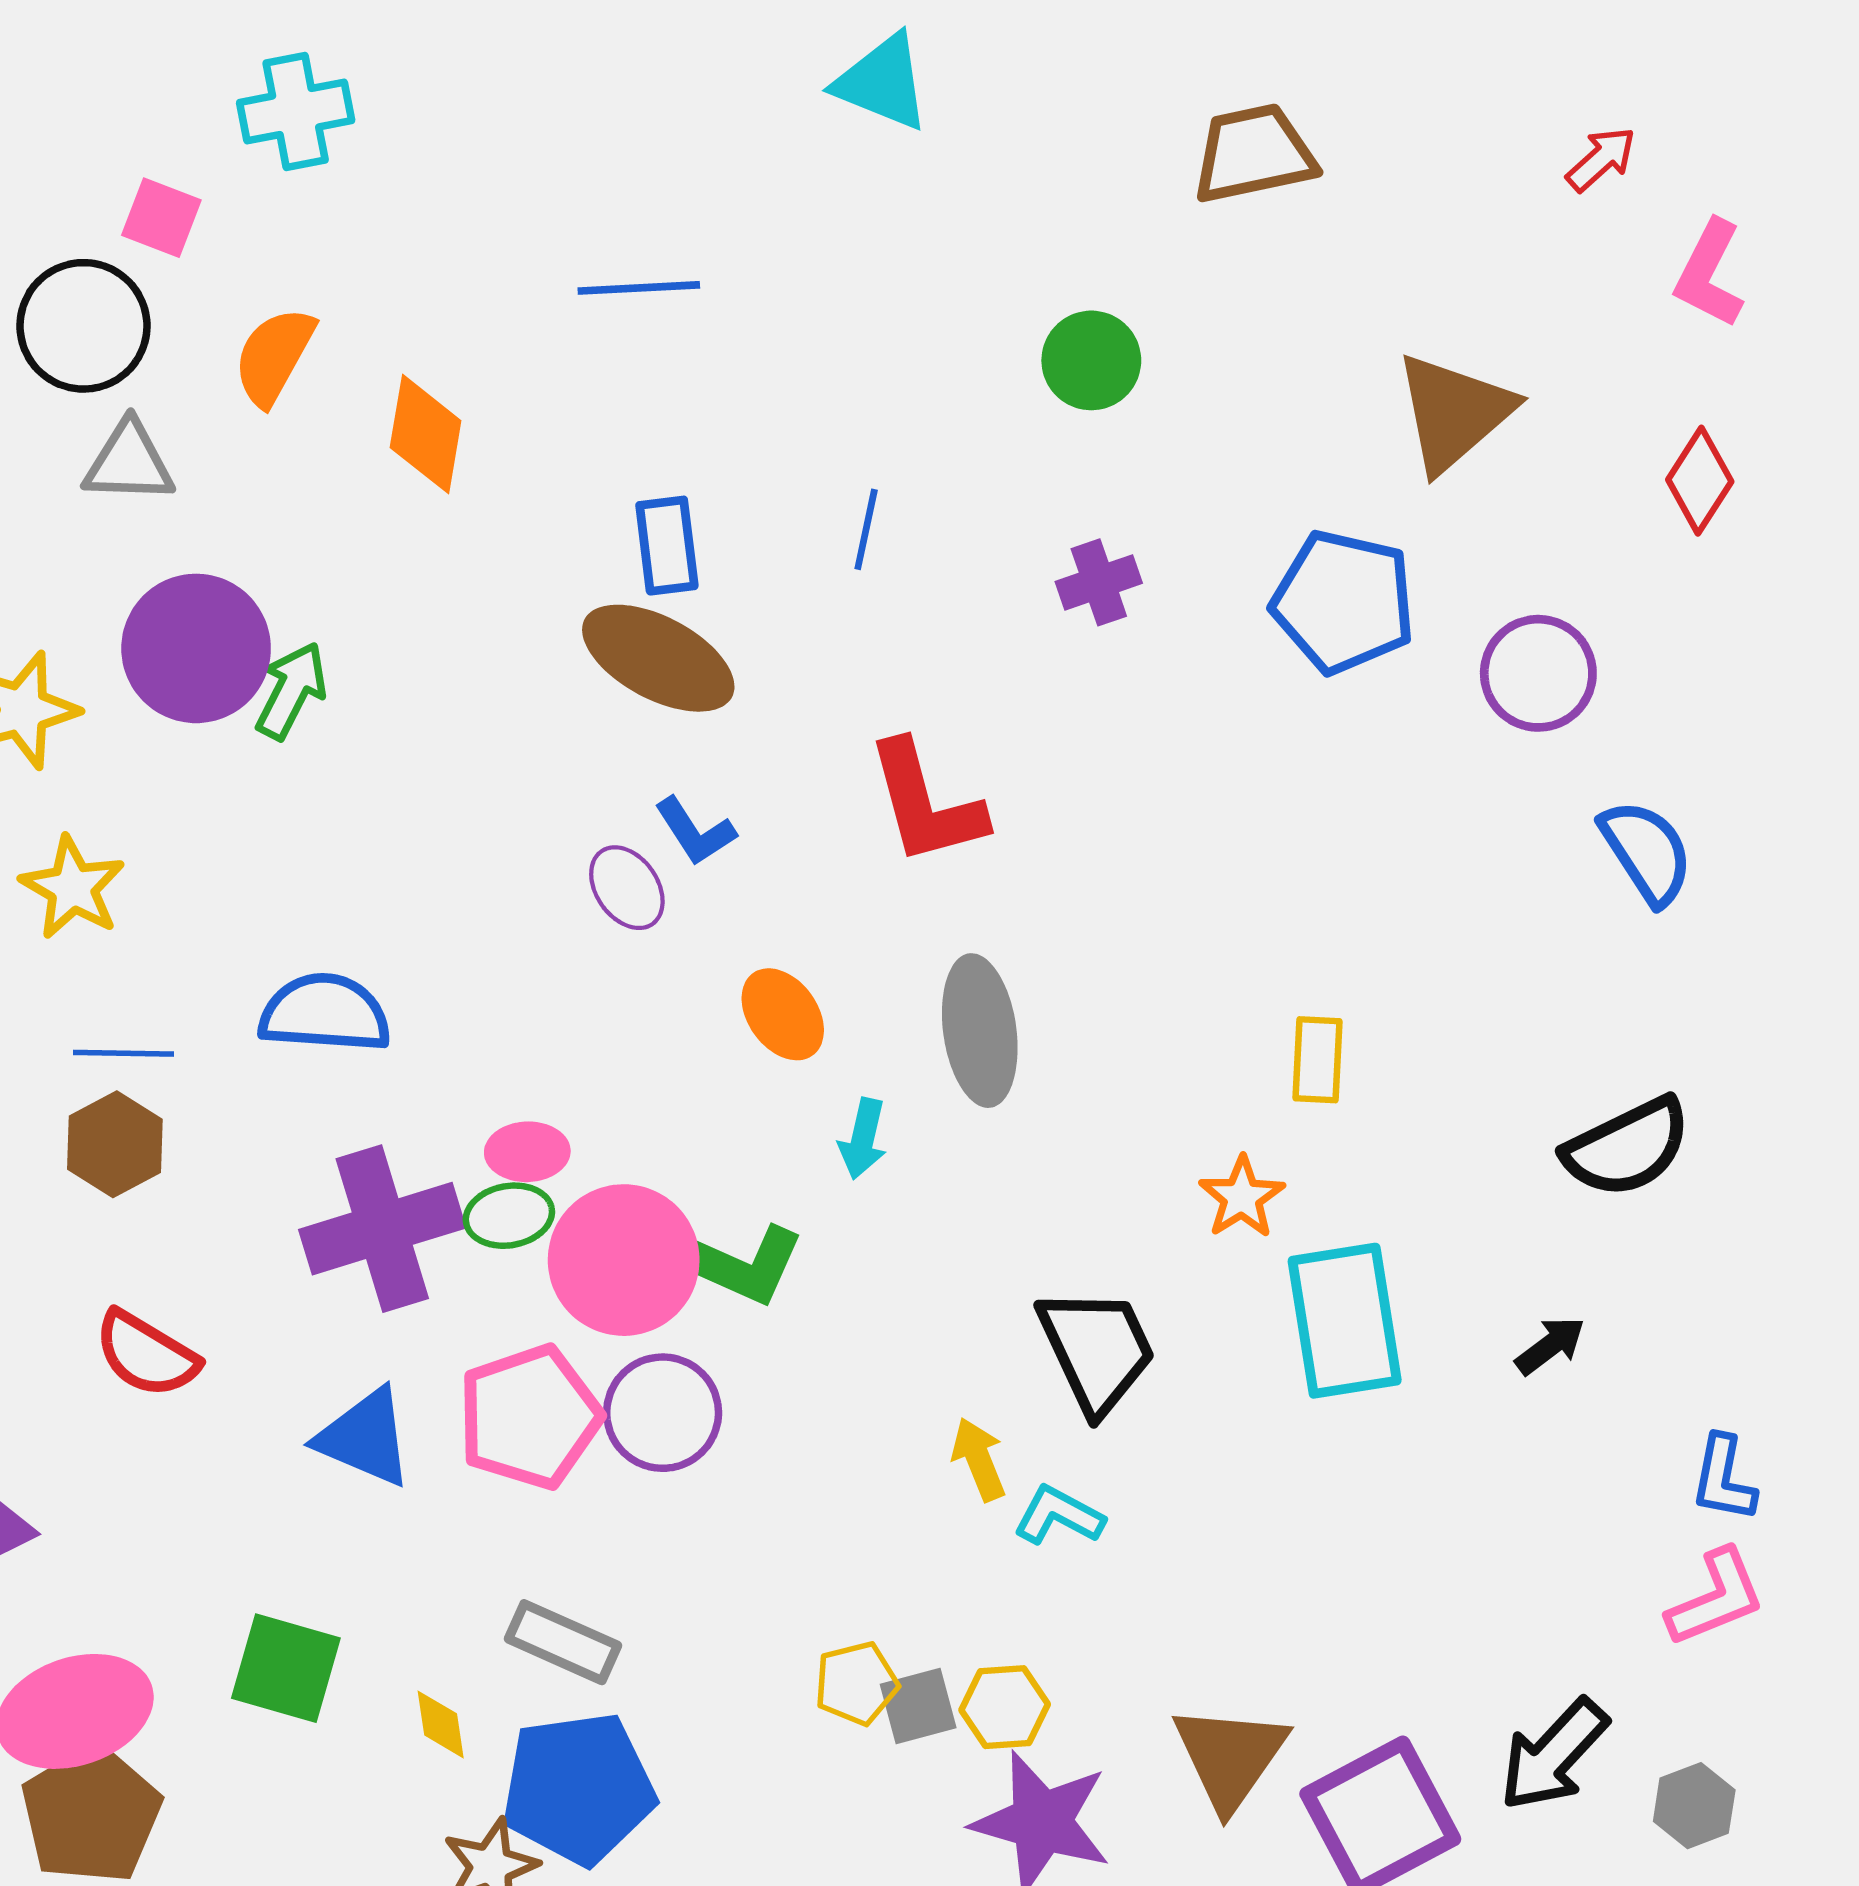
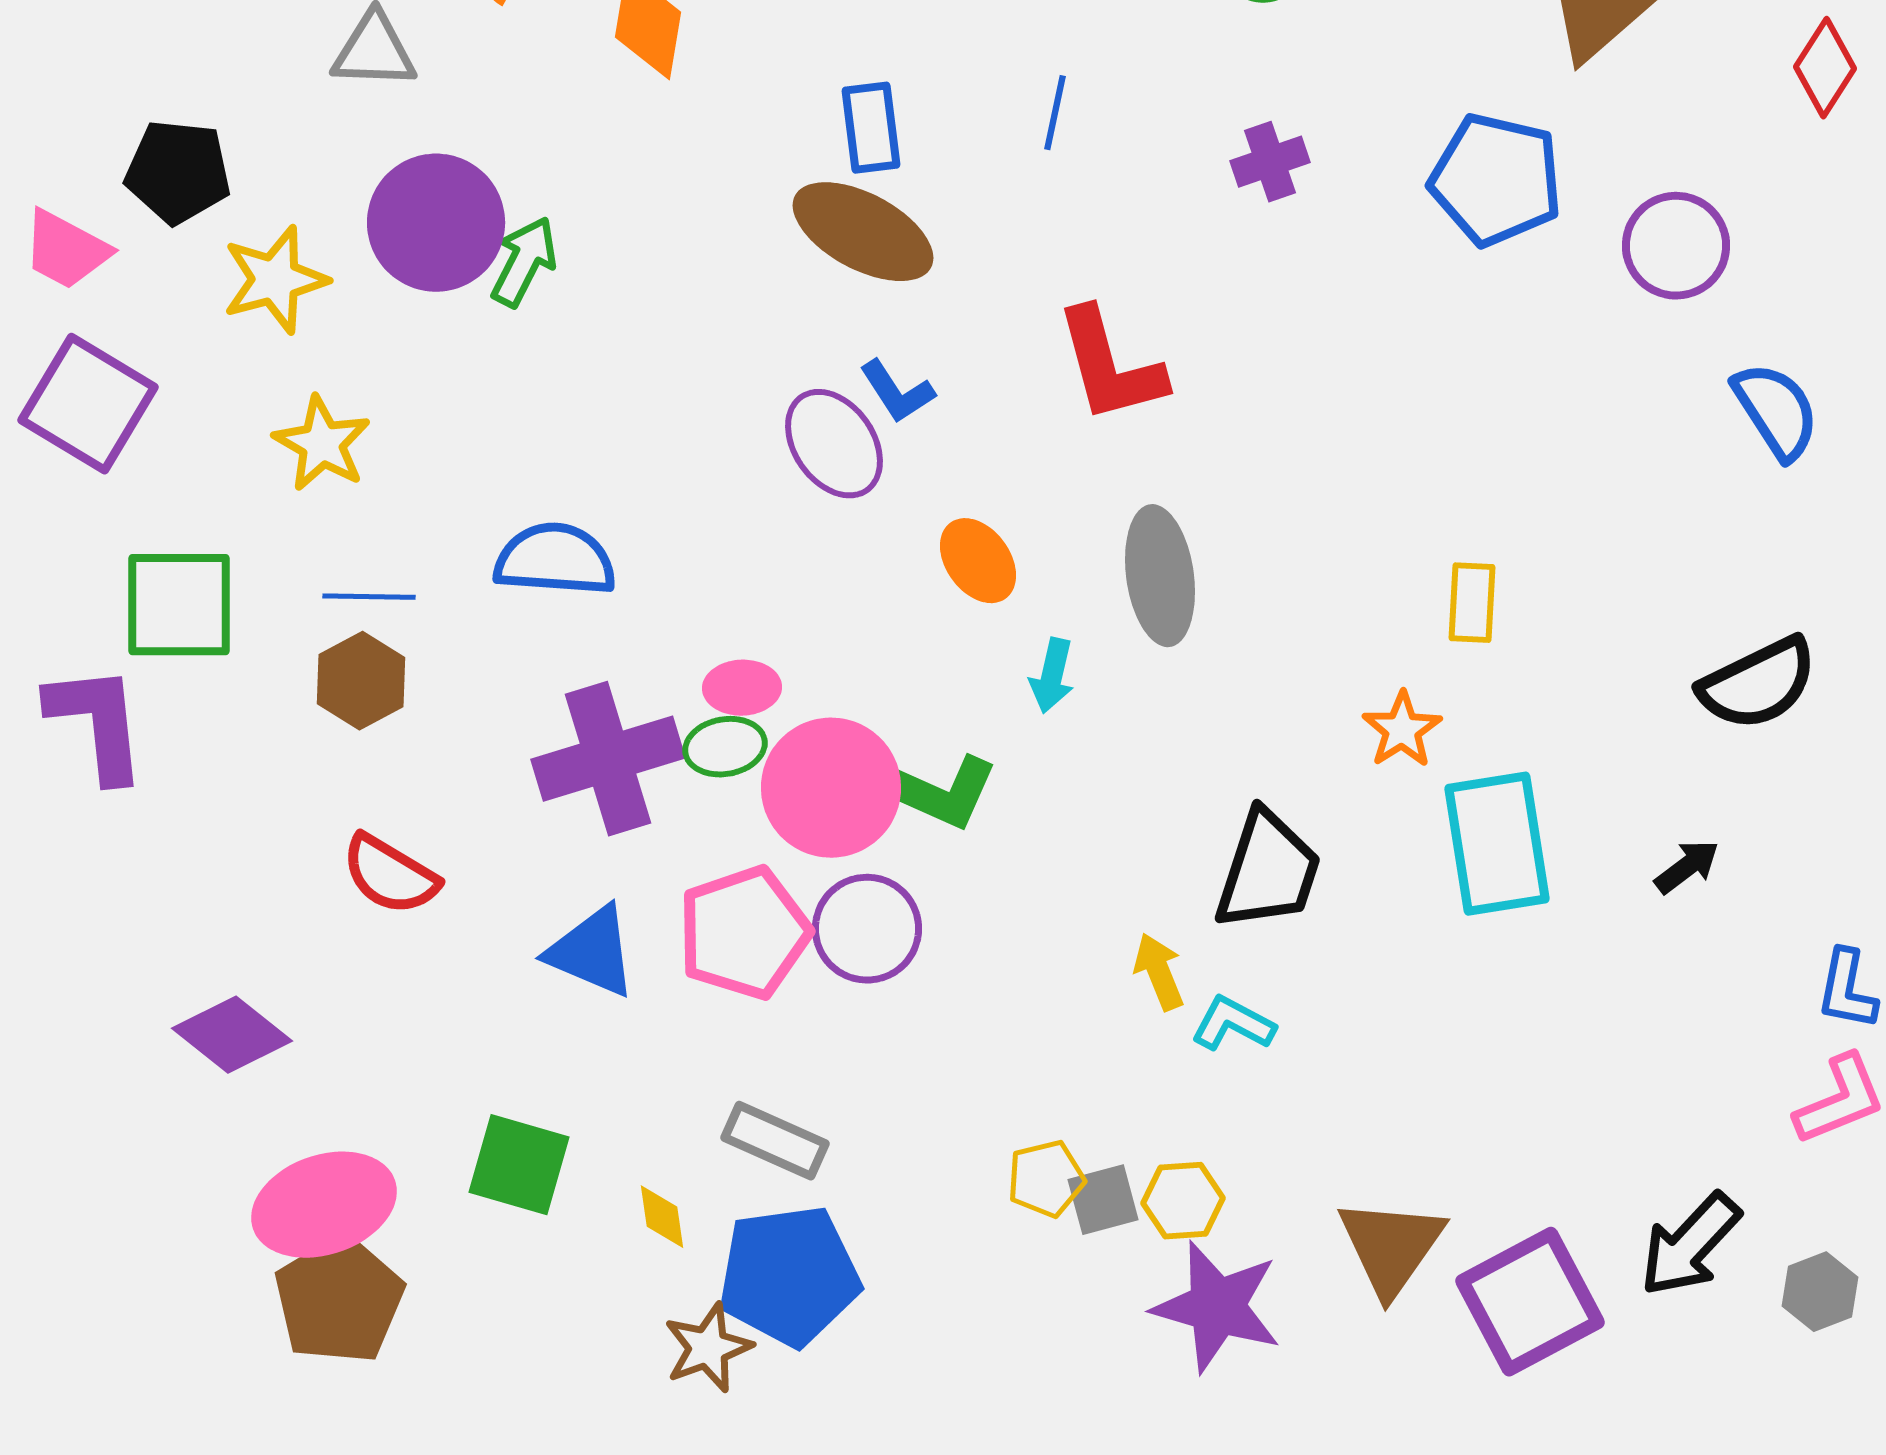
purple ellipse: (627, 888) -> (834, 444), size x1.4
black trapezoid: (1097, 1350) -> (1268, 871), turned 43

